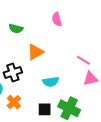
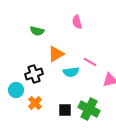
pink line: (83, 60) -> (90, 62), moved
cyan semicircle: (51, 82) -> (71, 72), moved

